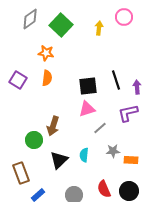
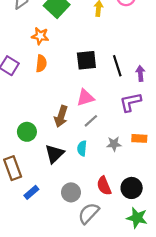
black square: (88, 86) -> (86, 60), moved
brown arrow: (53, 126) -> (61, 116), moved
gray line: (100, 128) -> (91, 121), moved
orange rectangle: (131, 160) -> (139, 138), moved

